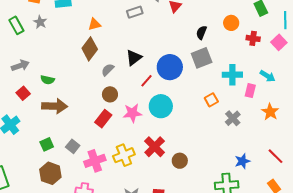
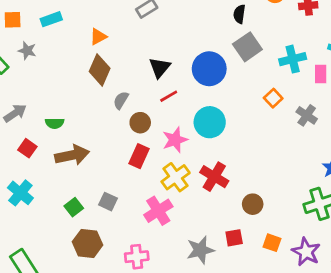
gray semicircle: (108, 70) -> (121, 100), moved
red line: (146, 81) -> (169, 96), moved, turned 32
yellow cross: (124, 155) -> (176, 177), moved
pink cross: (95, 161) -> (158, 211), moved
brown circle: (180, 161) -> (253, 204), moved

